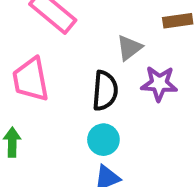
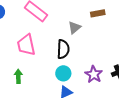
purple star: (159, 84) -> (94, 74), moved, turned 30

